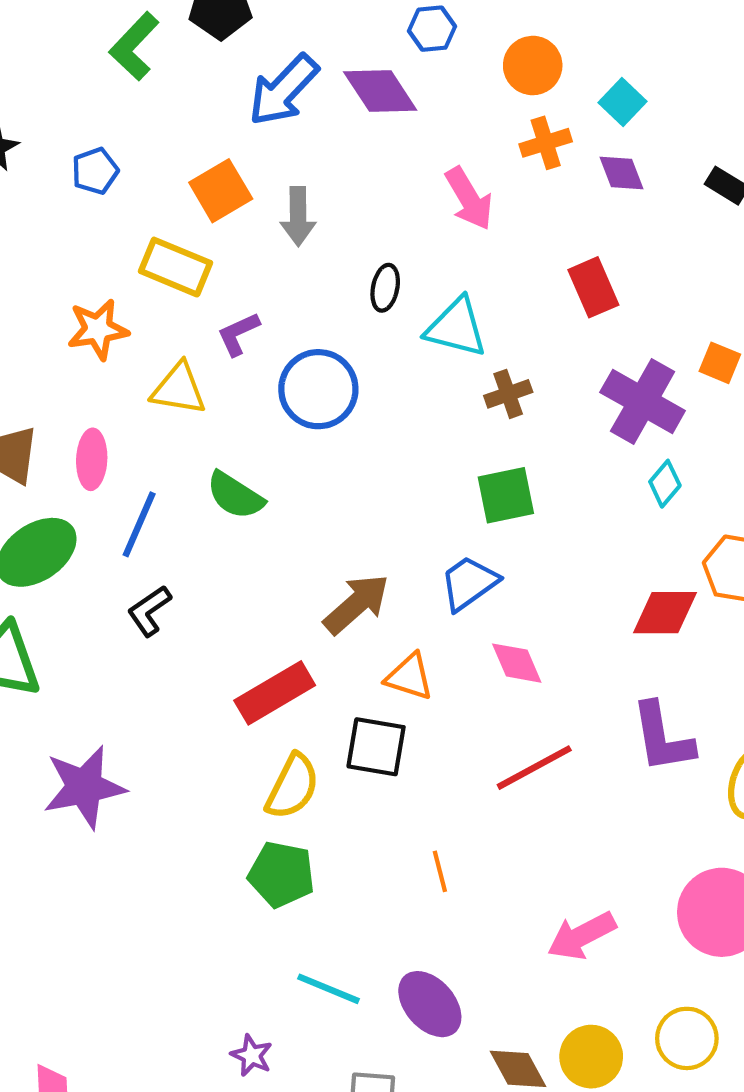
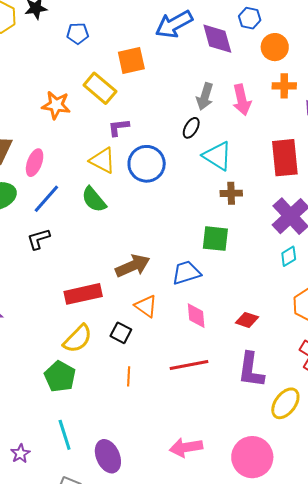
orange circle: (533, 66) -> (275, 47), moved
gray arrow: (298, 216) -> (205, 96), moved
red rectangle: (593, 287) -> (285, 158), size x1.4
yellow triangle: (179, 389) -> (103, 160), moved
red diamond: (665, 613) -> (247, 320), moved, size x0.7
black square: (376, 747) -> (121, 333), size x0.7
orange line: (440, 871) -> (129, 376), moved
cyan line: (329, 989) -> (65, 435), turned 32

